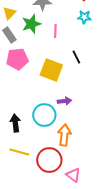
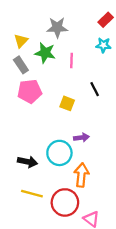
green star: (31, 24) -> (45, 53), turned 30
yellow square: (51, 70) -> (67, 103), size x0.6
black arrow: (15, 123) -> (28, 162), turned 108

